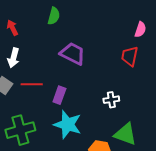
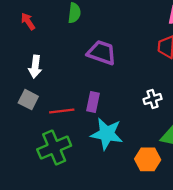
red arrow: (12, 28) -> (28, 21), moved
red line: (32, 84) -> (62, 111), moved

